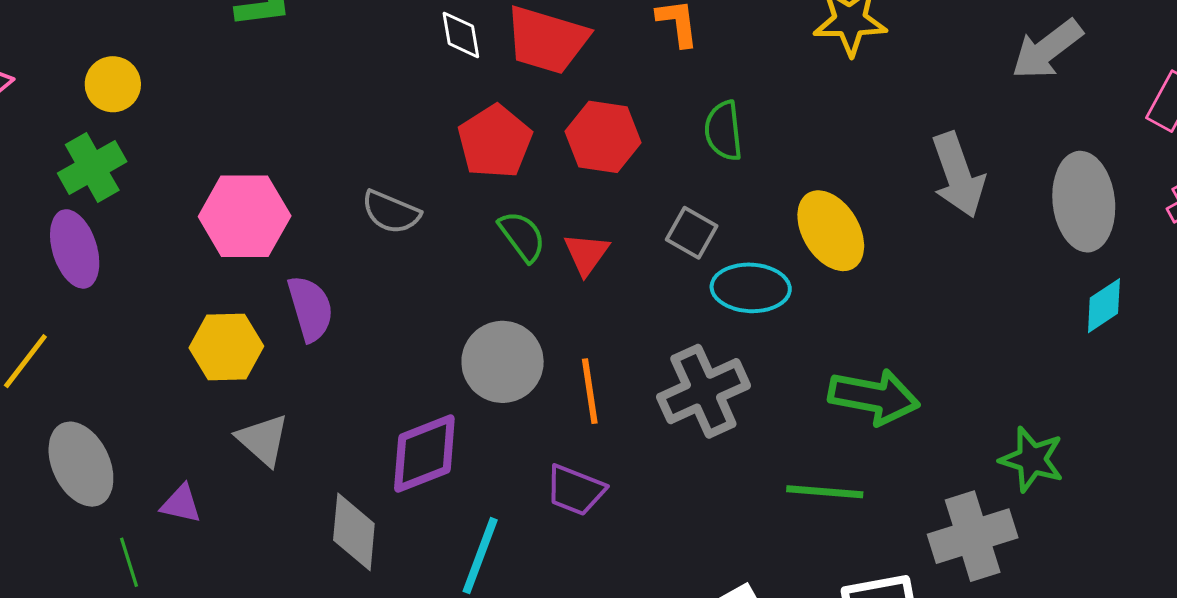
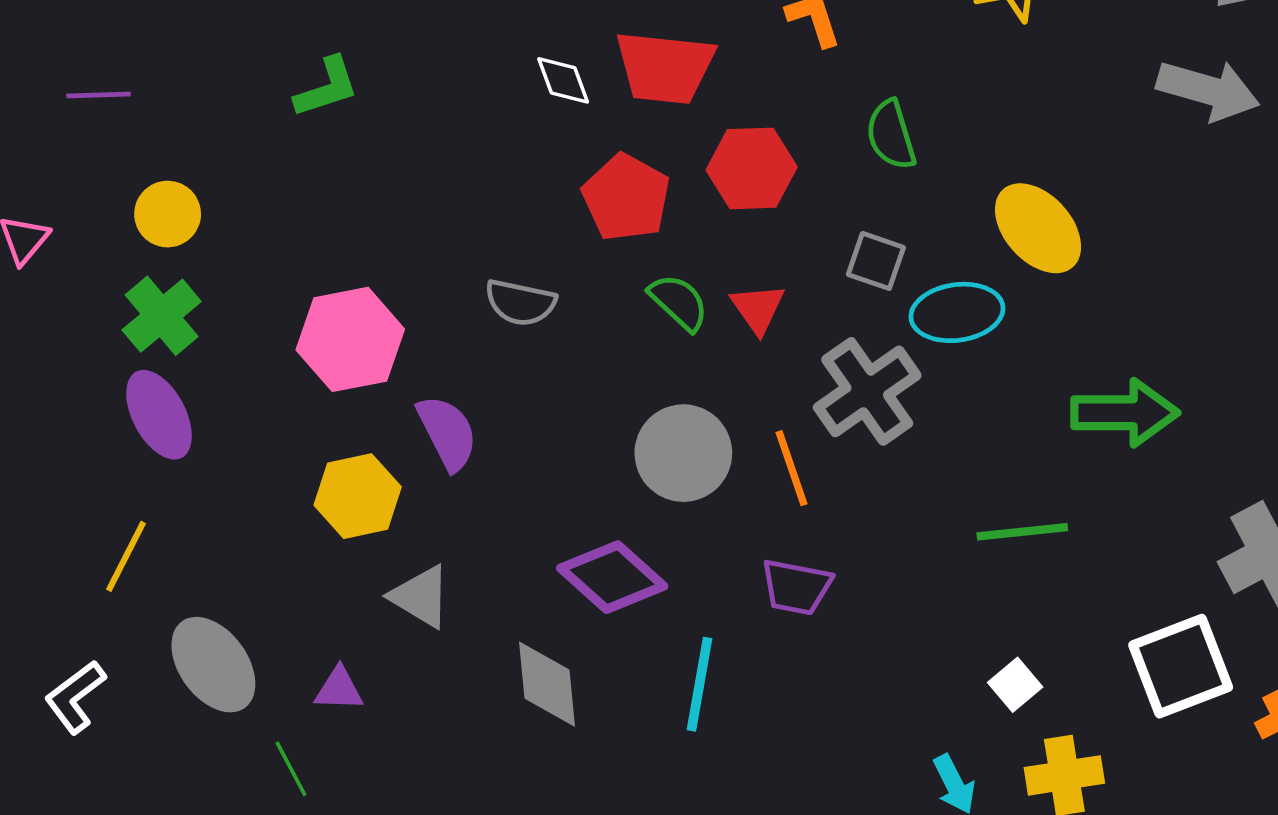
gray arrow: (958, 175) -> (1208, 90), moved, turned -44
gray cross: (703, 391) -> (867, 391), moved
purple diamond: (424, 454) -> (612, 577), turned 74
green line: (825, 492) -> (1022, 532), moved

